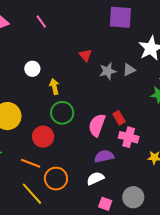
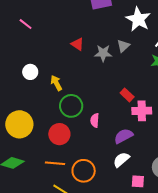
gray star: (108, 71) -> (103, 53), turned 30
pink semicircle: (97, 125) -> (95, 120), moved, size x0.6

